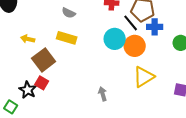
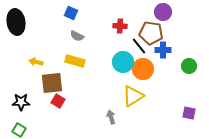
brown square: (44, 60) -> (52, 83), turned 30
yellow triangle: (144, 77) -> (133, 96), moved
red square: (42, 83) -> (58, 101), moved
black star: (28, 90) -> (21, 102), moved, turned -30

